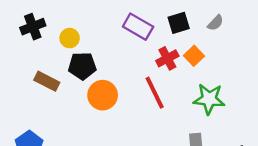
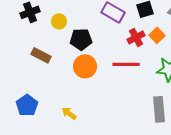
black pentagon: (82, 66) -> (81, 39), moved
red line: (155, 93) -> (126, 64), turned -64

